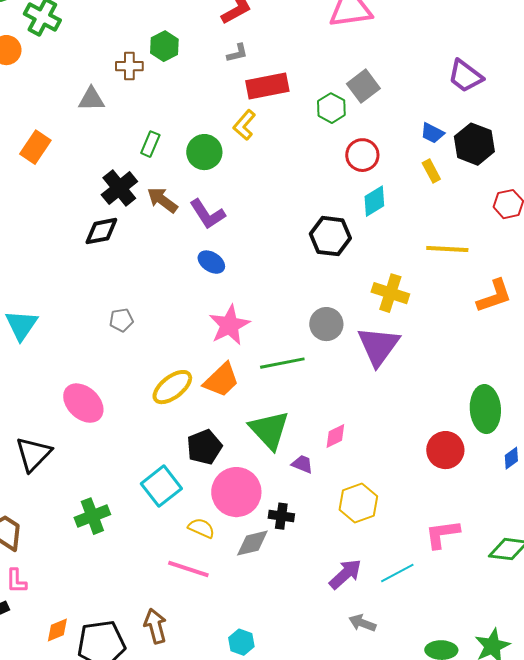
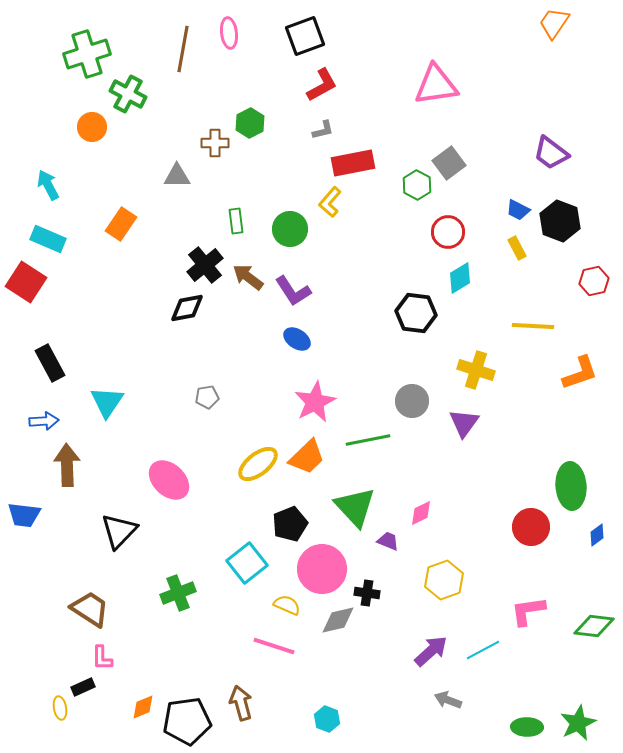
green rectangle: (150, 144) -> (236, 221), turned -30
purple triangle: (378, 346) -> (464, 423), size x0.7

